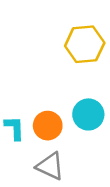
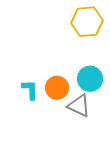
gray triangle: (50, 166) -> (79, 106), moved

